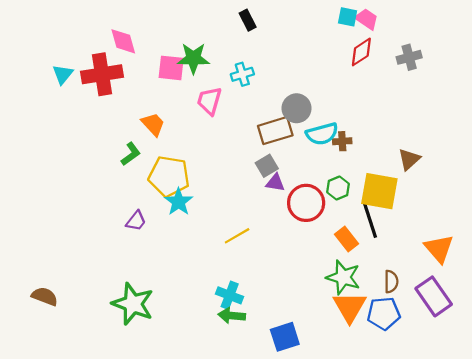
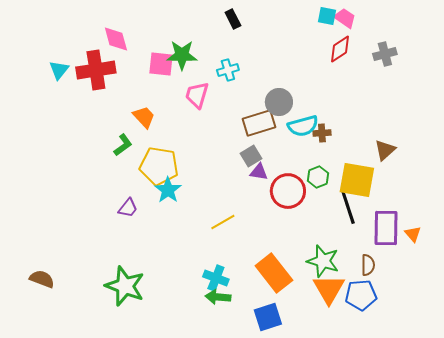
orange rectangle: (346, 239) -> (274, 273), moved, size x1.6
orange triangle: (439, 249) -> (413, 234), size x0.6
purple rectangle: (434, 296) -> (386, 228), moved, turned 36

